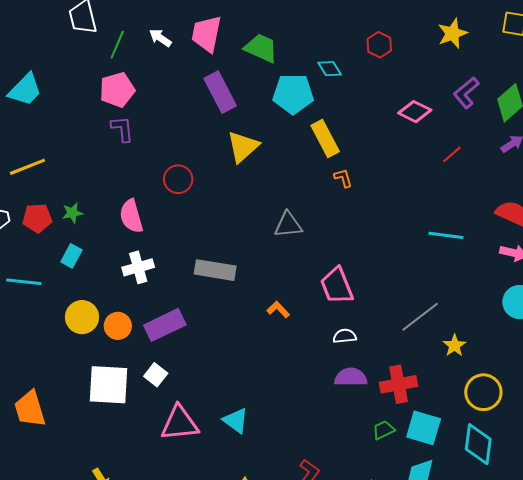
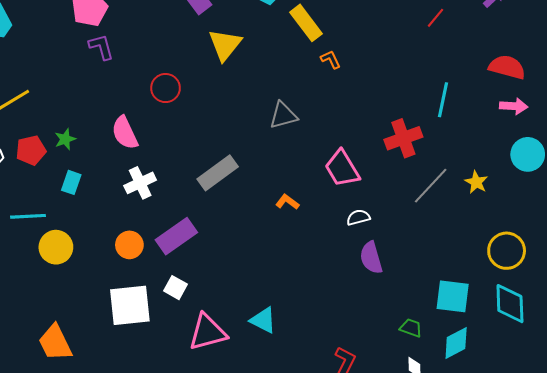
cyan line: (446, 235) -> (443, 100), turned -76
gray rectangle: (215, 270) -> (218, 173), turned -36
yellow circle: (82, 317) -> (56, 247), moved
yellow star: (454, 346) -> (476, 182), moved
purple semicircle: (351, 377) -> (371, 258), turned -96
red cross: (399, 384) -> (403, 138), moved
green trapezoid: (384, 430) -> (411, 328), moved, turned 55

